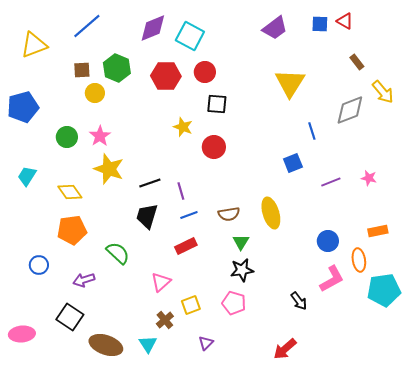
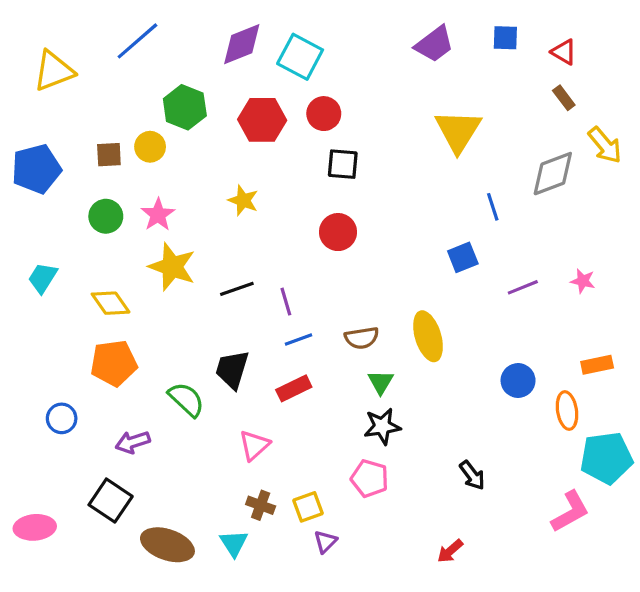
red triangle: (345, 21) -> (564, 52), moved
brown square: (82, 70) -> (109, 155), moved
yellow star: (183, 127) -> (243, 200), moved
black trapezoid: (147, 216) -> (232, 369), moved
pink L-shape: (332, 279) -> (570, 512), moved
yellow square: (191, 305) -> (308, 507), moved
brown cross: (165, 320) -> (261, 505), turned -30
red arrow: (285, 349) -> (450, 551), size x0.7

